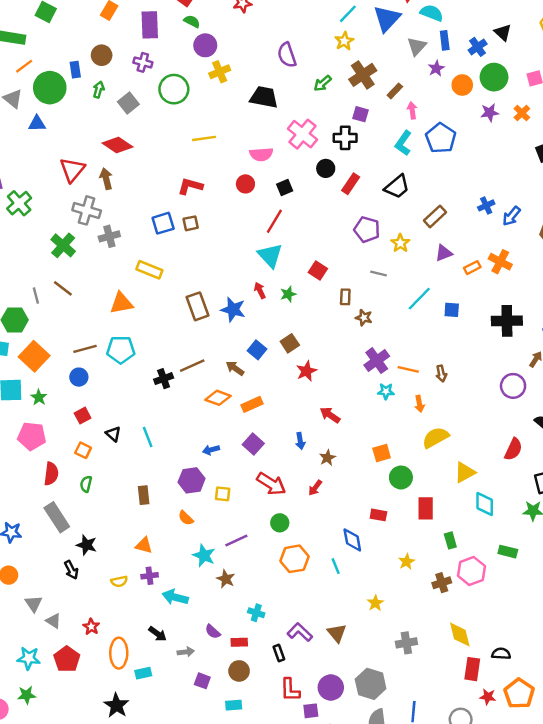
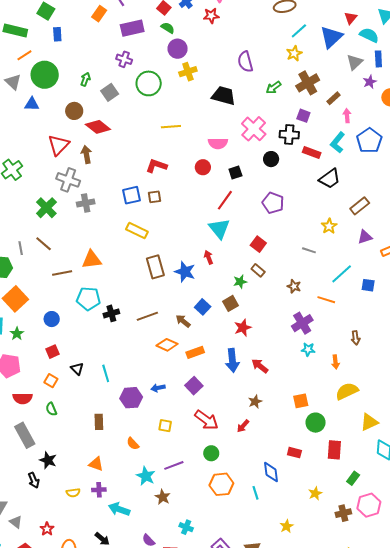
purple rectangle: (150, 25) -> (132, 28), turned 75
brown circle: (102, 55) -> (74, 111), moved
blue rectangle: (75, 70) -> (57, 34), moved
red rectangle: (351, 184) -> (312, 152), moved, turned 72
purple pentagon: (367, 229) -> (273, 203), moved
yellow rectangle: (149, 270) -> (137, 231), moved
green star: (288, 294) -> (240, 282), moved
brown rectangle: (345, 297) -> (258, 270), moved, turned -56
brown line: (85, 349) -> (62, 273), moved
orange line: (408, 369) -> (326, 300), moved
black cross: (164, 379) -> (111, 313), moved
blue arrow: (300, 441) -> (232, 360), moved, size x1.6
red semicircle: (51, 474) -> (23, 398), turned 78
purple hexagon: (192, 480) -> (131, 398), moved
green semicircle: (86, 484) -> (51, 409), turned -40
green rectangle: (450, 540) -> (353, 478), turned 48

